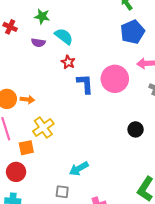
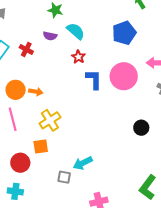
red cross: (10, 27) -> (26, 49), moved
blue pentagon: (132, 32) -> (124, 33), moved
orange square: (26, 148) -> (41, 146), moved
gray square: (62, 192) -> (64, 177), moved

